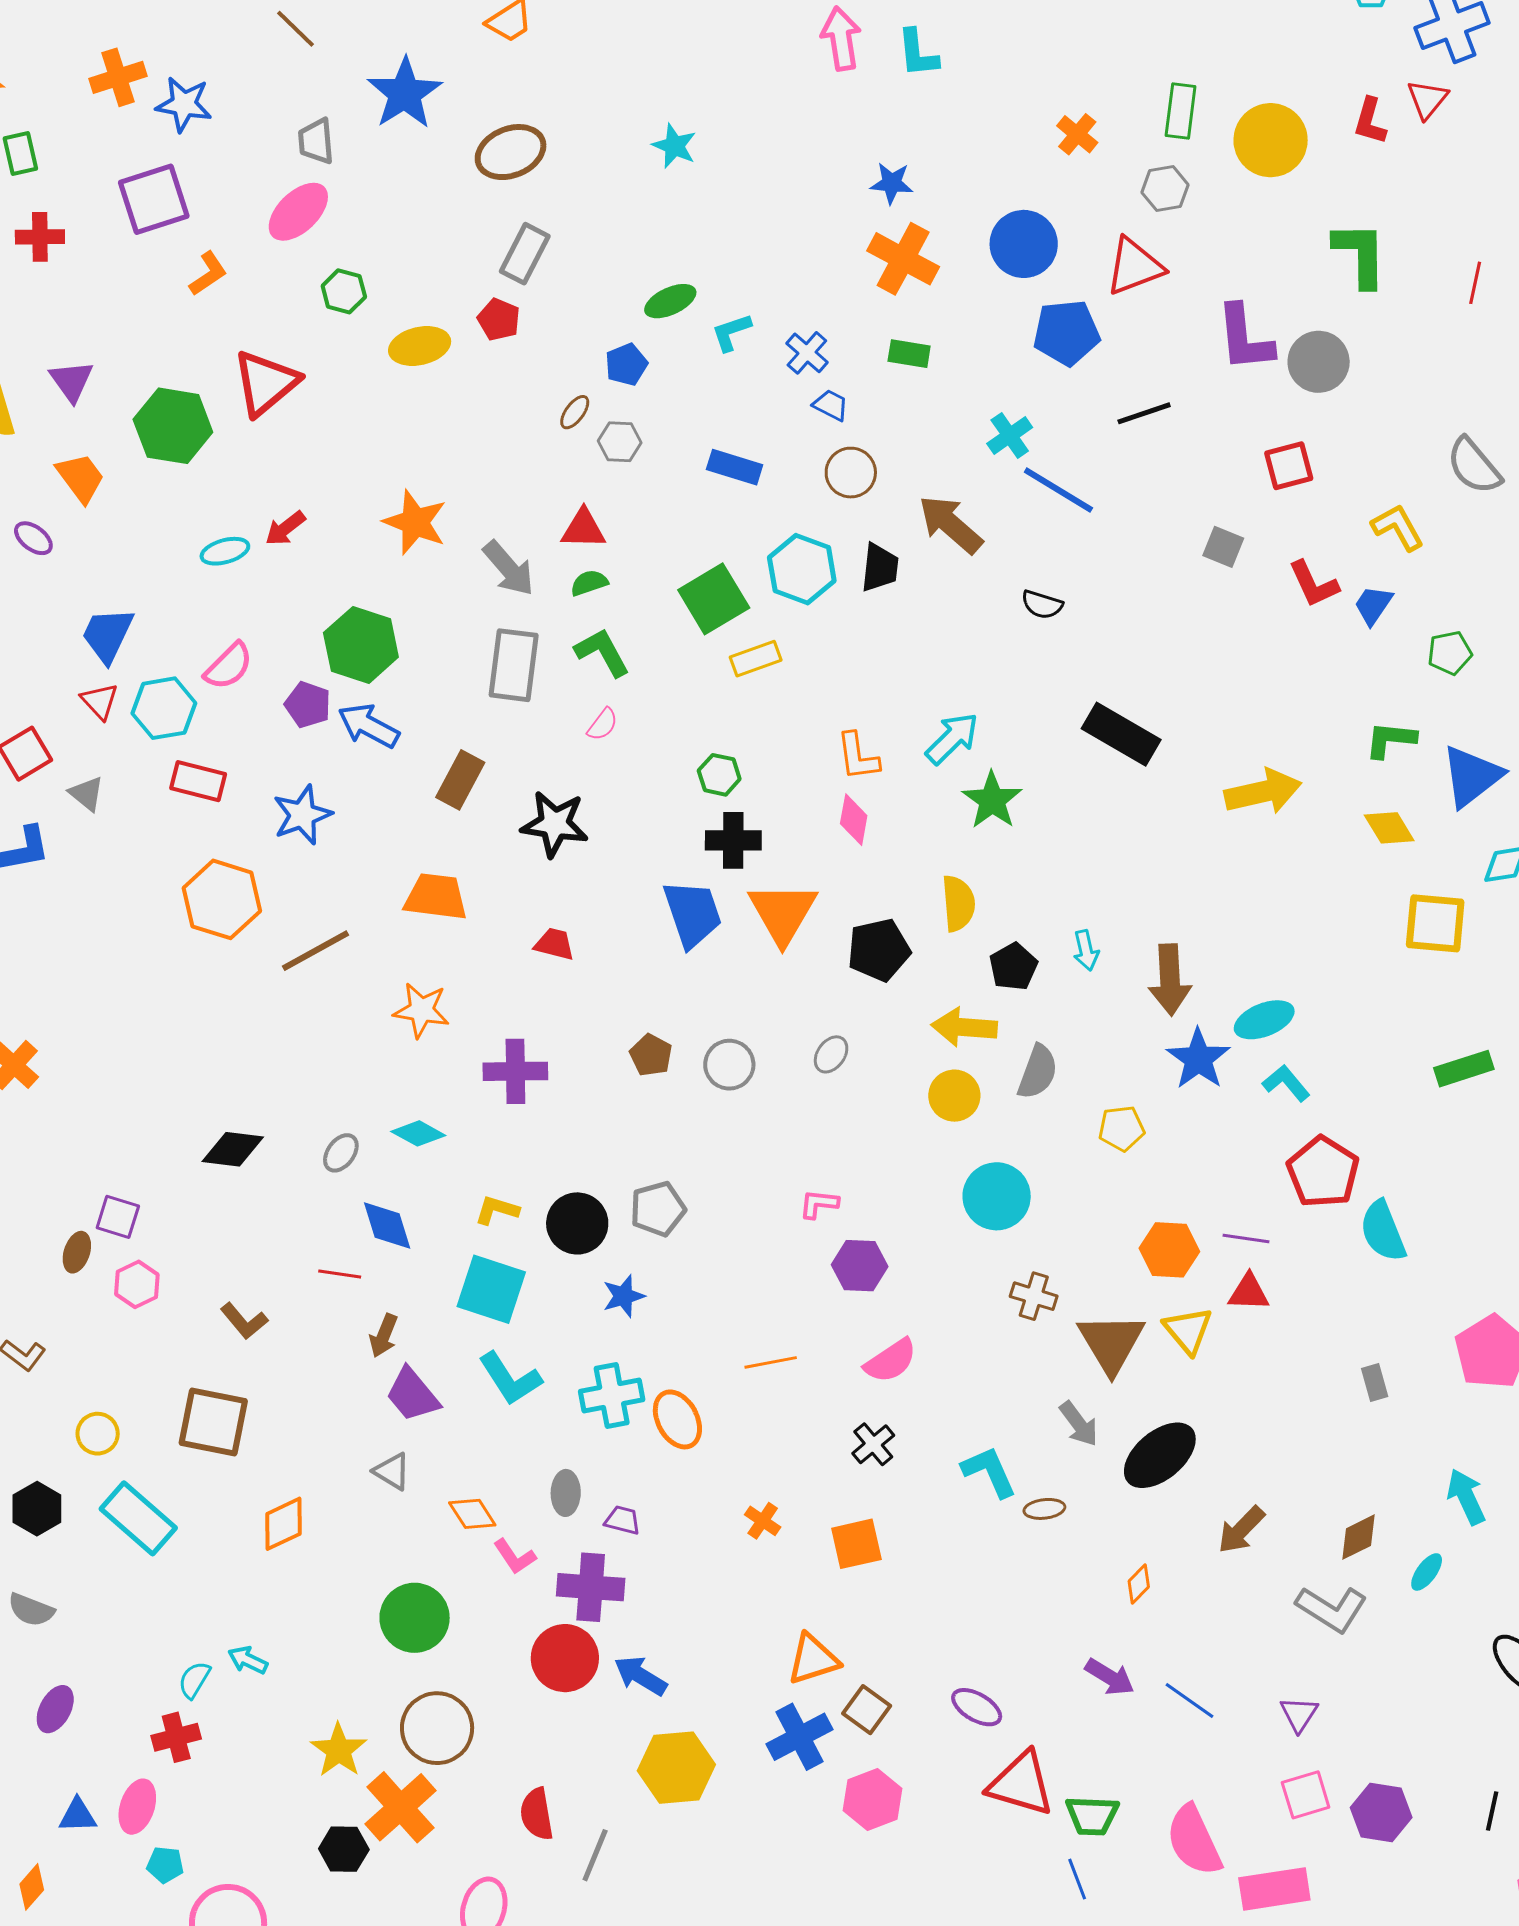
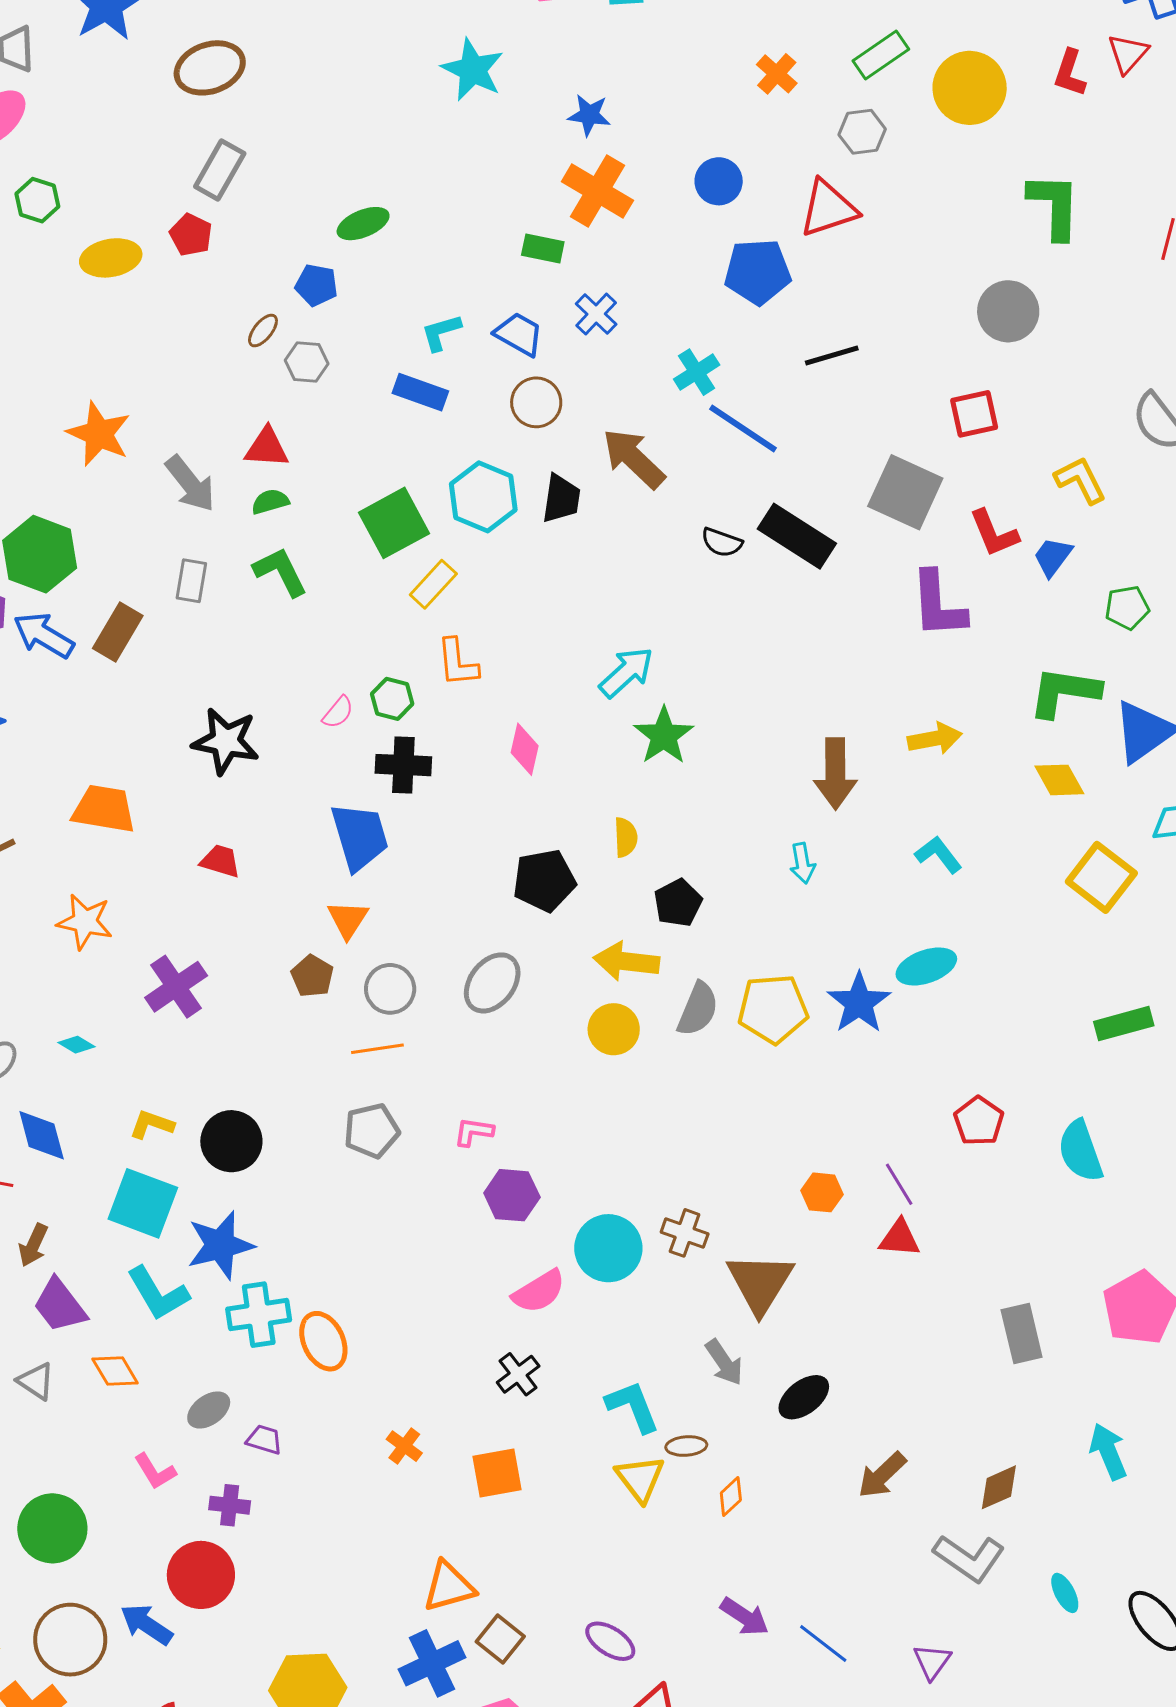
green rectangle: (1181, 111) -> (881, 55), turned 46
cyan star: (674, 146) -> (473, 70), moved, size x1.4
blue circle: (1024, 244) -> (719, 181), size x0.7
cyan L-shape: (731, 332) -> (441, 332), moved
purple L-shape: (1245, 338) -> (938, 605), moved
blue cross: (807, 353) -> (596, 314), moved
green rectangle: (909, 354) -> (543, 248), moved
blue pentagon: (626, 365) -> (316, 285), turned 30
blue trapezoid: (831, 405) -> (519, 334), size x1.4
gray square: (1223, 547) -> (905, 492), size x1.8
yellow rectangle: (756, 659) -> (433, 584), turned -30
gray rectangle: (514, 665) -> (191, 581), size x0.6
pink semicircle: (603, 724) -> (338, 712), moved
black rectangle: (1121, 734) -> (797, 536), moved
green L-shape: (1390, 740) -> (1064, 692), size x1.4
orange L-shape: (858, 756) -> (458, 663), moved
brown rectangle: (460, 780) -> (118, 632), moved
yellow arrow: (1263, 792) -> (935, 739), size x0.7
yellow semicircle: (958, 903) -> (626, 837), size x0.7
orange triangle: (783, 913) -> (348, 919), moved, size x0.6
yellow square: (1435, 923) -> (1101, 877), turned 30
cyan arrow: (1086, 950) -> (802, 863), moved
brown arrow: (1170, 980) -> (835, 774), moved
gray ellipse: (831, 1054) -> (492, 983), size x1.6
purple cross: (515, 1071) -> (176, 987), turned -36
cyan L-shape: (1286, 1083) -> (939, 855), moved
yellow pentagon: (1122, 1128) -> (773, 1009), moved, size x1.5
cyan diamond: (418, 1133) -> (76, 1045), size x0.7
red pentagon: (1323, 1172) -> (979, 1121), size x0.7
cyan circle: (997, 1196) -> (608, 1248), moved
gray pentagon: (658, 1209) -> (372, 1131), moved
cyan semicircle: (1383, 1231) -> (1080, 1151), moved
purple line: (1246, 1238) -> (899, 1184), turned 48
orange hexagon: (1169, 1250) -> (822, 1192), size x0.7
blue star: (624, 1296) -> (220, 1245), moved, size x1.6
yellow triangle: (1188, 1330) -> (640, 1479), moved
orange line: (771, 1362) -> (377, 1049), moved
gray rectangle: (1375, 1383) -> (1022, 1334), size x1.6
black ellipse: (1160, 1455) -> (804, 1397), size x0.7
gray ellipse: (566, 1493) -> (209, 1410), turned 51
orange diamond: (472, 1514) -> (115, 1371), moved
cyan ellipse: (1427, 1572) -> (1065, 1593), moved, turned -66
orange diamond: (1139, 1584) -> (731, 1496), moved
purple cross: (591, 1587) -> (230, 1505), size x0.6
blue arrow: (640, 1676) -> (146, 1624), moved

